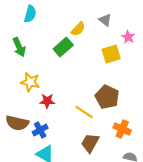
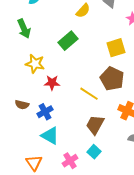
green rectangle: (63, 47) -> (68, 41), moved
yellow square: (111, 54) -> (116, 48), moved
brown semicircle: (17, 123) -> (22, 105), size x0.6

